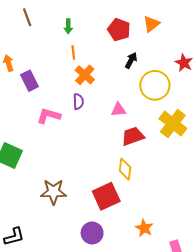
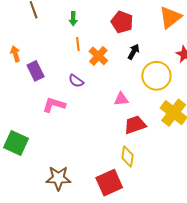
orange triangle: (151, 24) -> (170, 17), moved, size x1.4
orange cross: (85, 75) -> (98, 56), moved
purple semicircle: (78, 102) -> (76, 81), moved, turned 126

